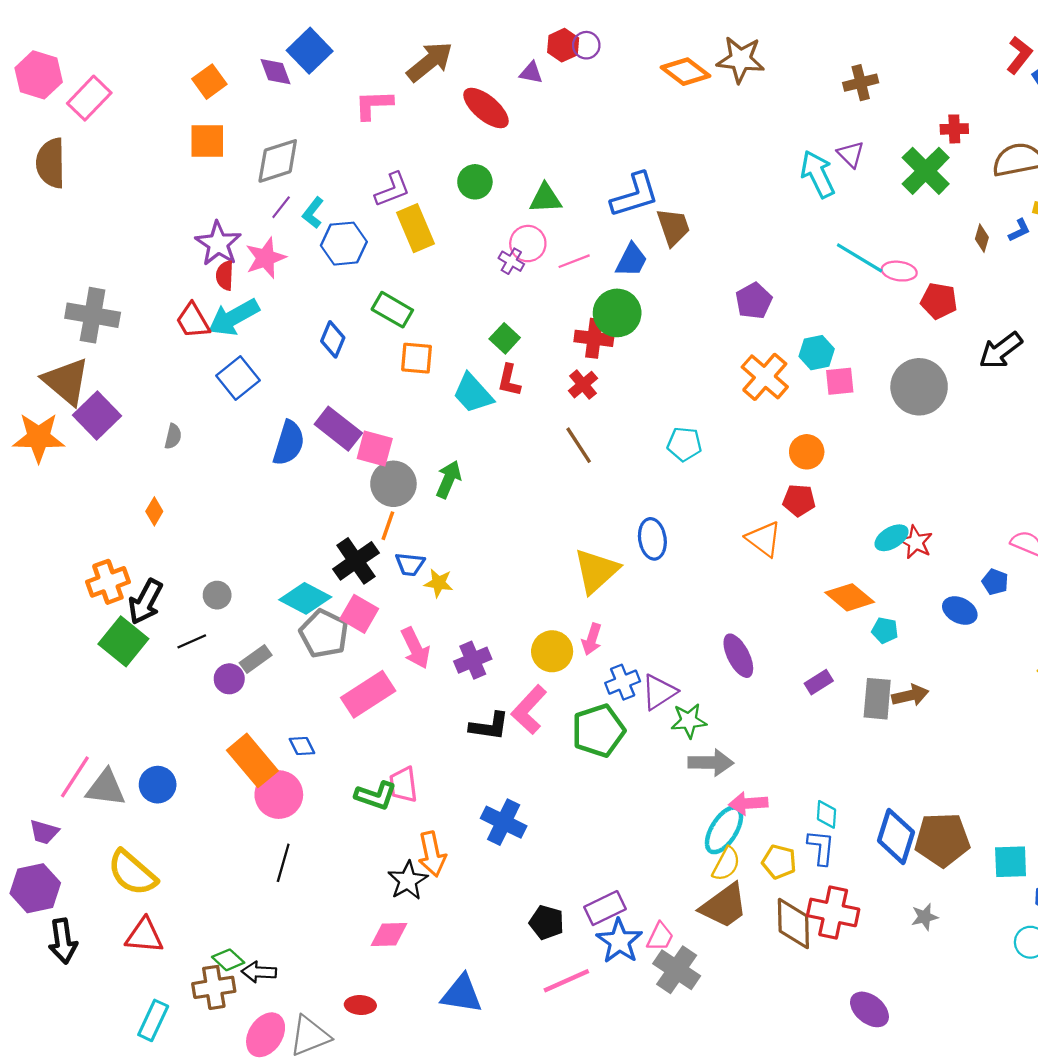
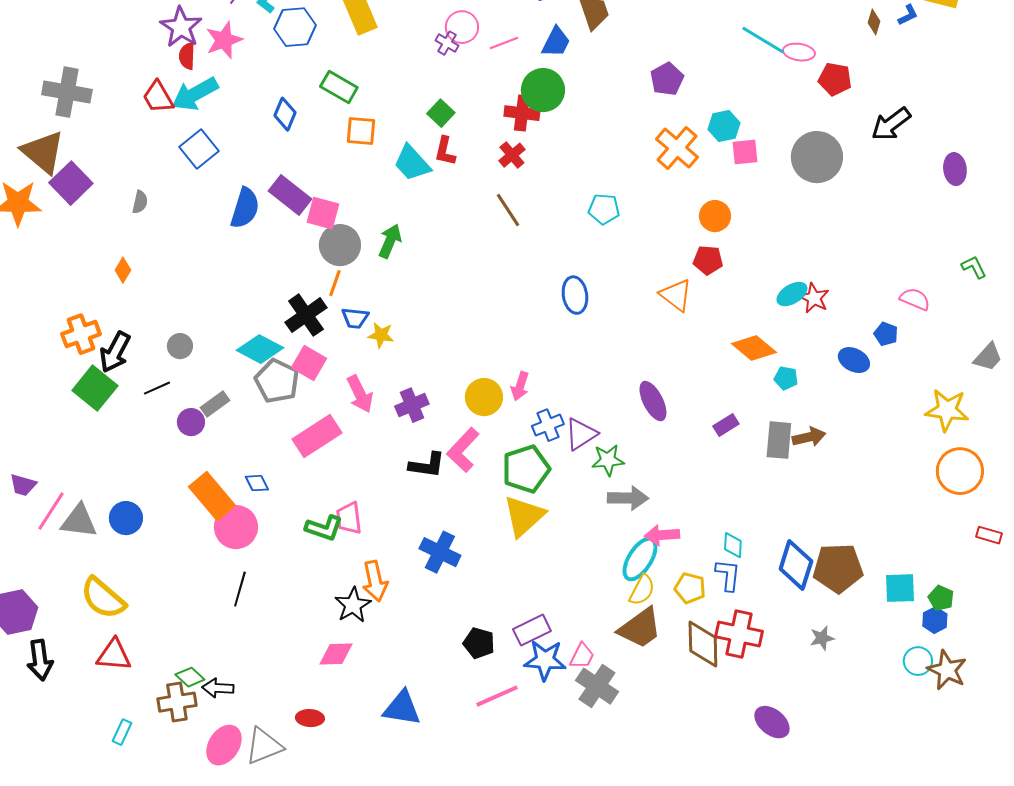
yellow triangle: (596, 571) -> (524, 516), moved
purple trapezoid: (44, 832) -> (23, 485), moved
blue star: (619, 941) -> (545, 660), turned -30
cyan rectangle: (153, 1020) -> (122, 732), size x0.7

